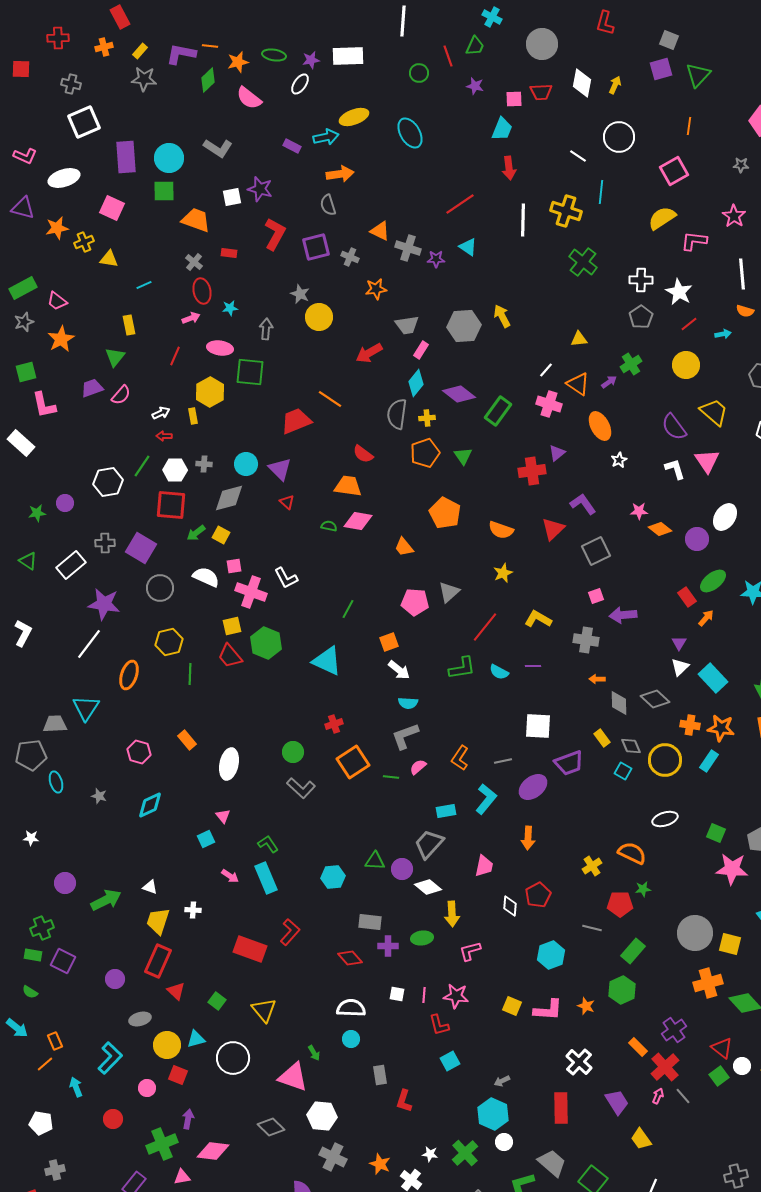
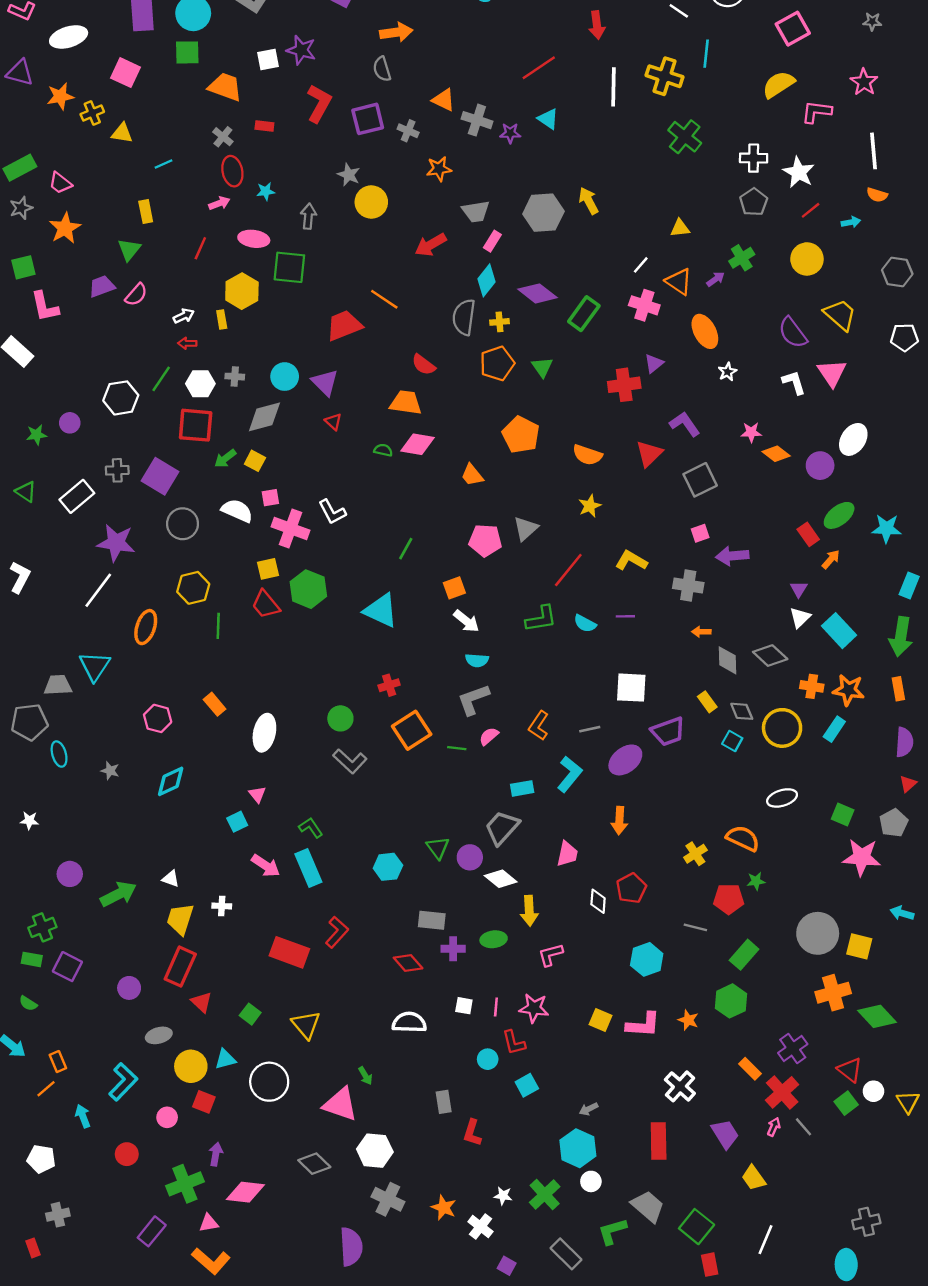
green triangle: (375, 861) -> (438, 848), turned 50
pink arrow: (230, 876) -> (266, 866), size x1.4
cyan circle: (351, 1039) -> (488, 1059), moved

